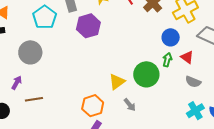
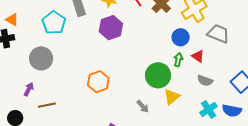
purple hexagon: (88, 26) -> (111, 28), moved
yellow triangle: (117, 82) -> (172, 97), moved
orange hexagon: (93, 106) -> (98, 82), moved

